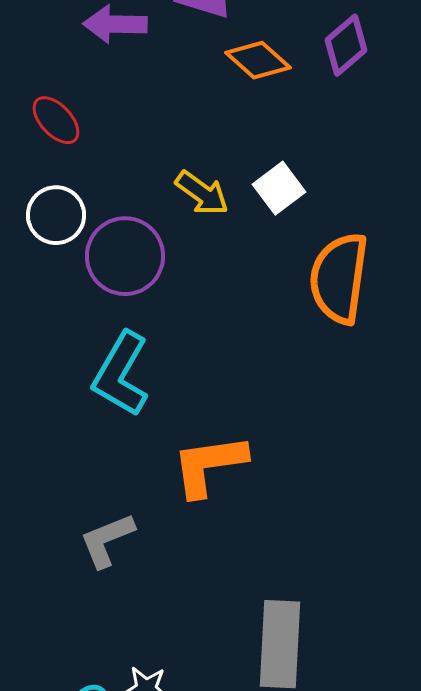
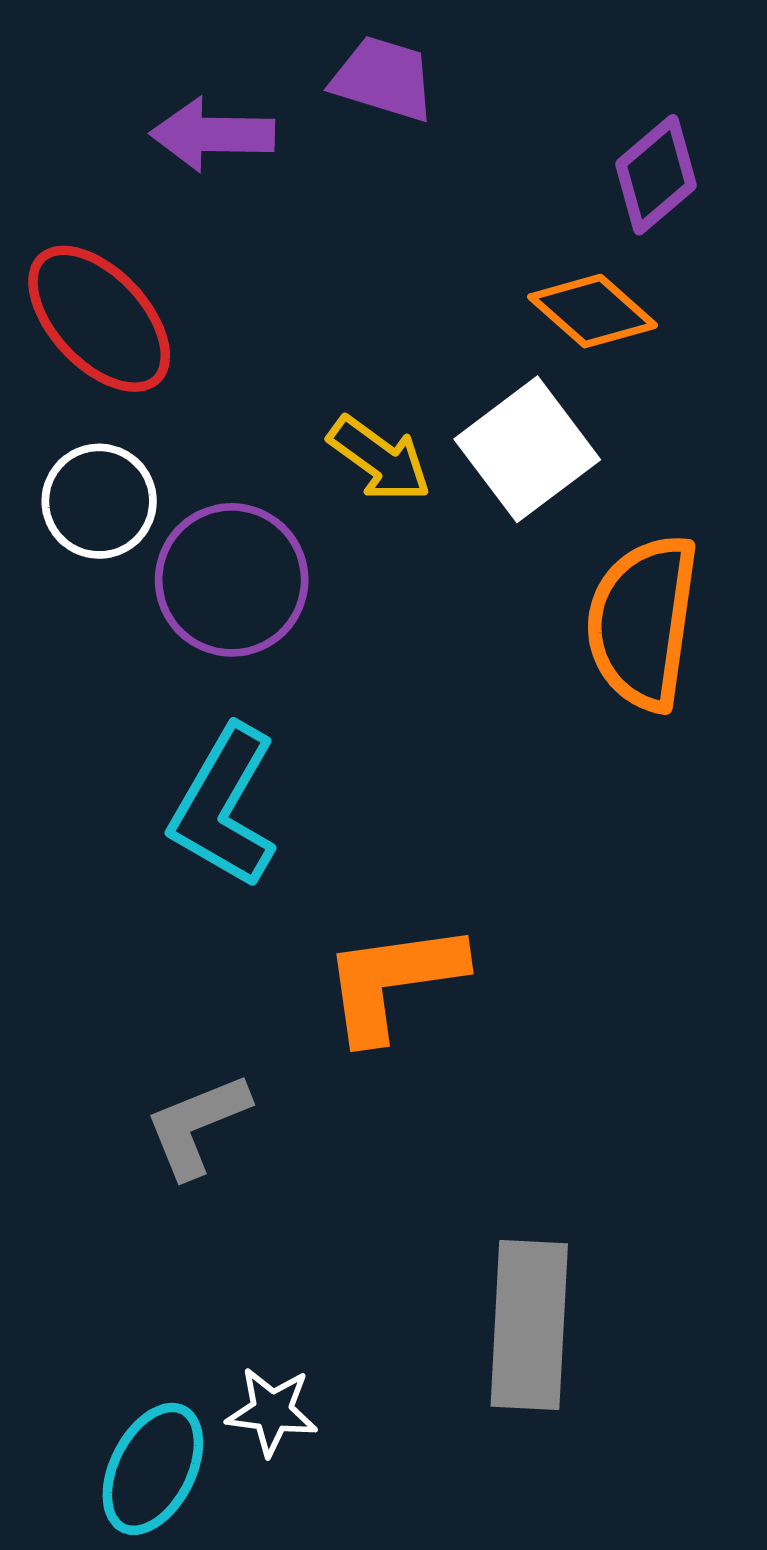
orange diamond: (258, 60) -> (593, 311), moved
red ellipse: (56, 120) -> (99, 319), size x1.6
white square: (279, 188) -> (527, 449), size x1.4

